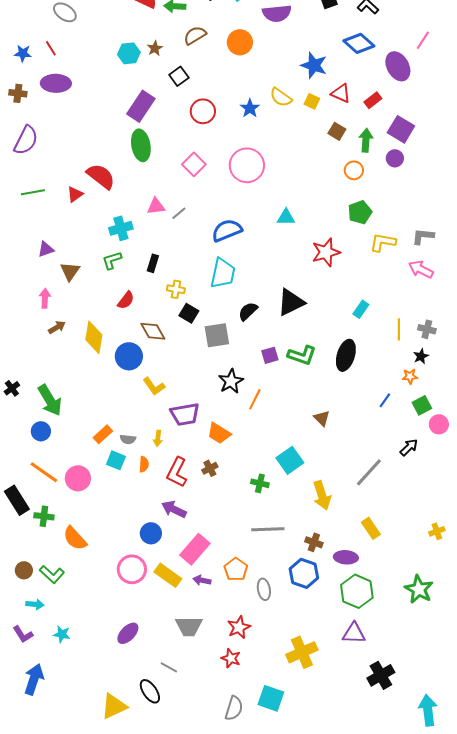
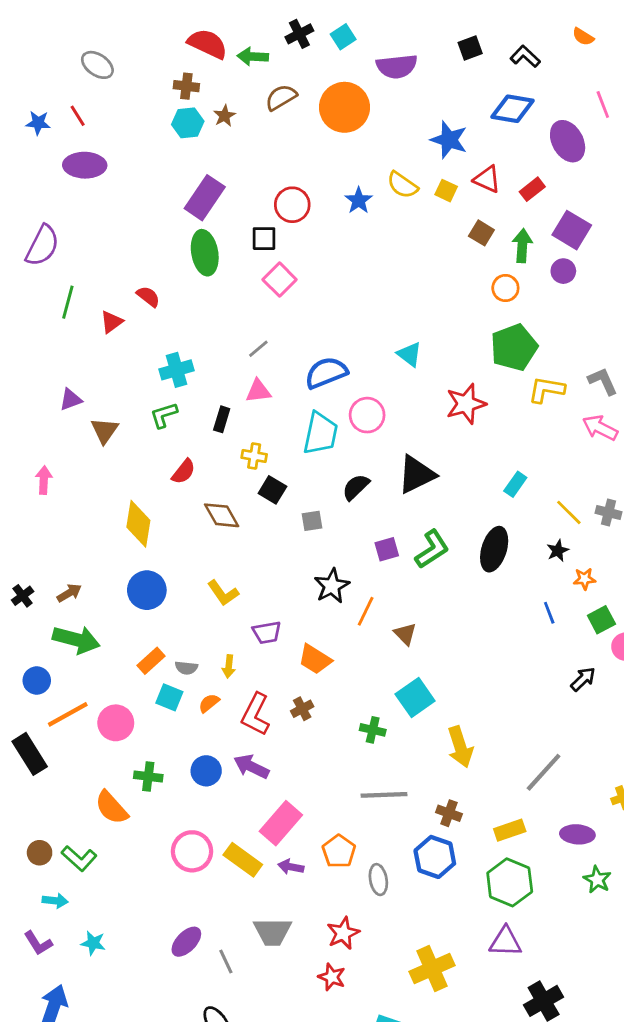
pink line: (423, 40) -> (603, 104), turned -54
orange circle: (240, 42) -> (344, 107), size x1.4
blue diamond: (359, 43) -> (512, 109), turned -32
black square: (179, 76) -> (264, 239), moved, turned 36
brown cross: (18, 93) -> (186, 86), moved
pink circle: (247, 165) -> (367, 415), moved, size x0.7
red semicircle: (101, 176) -> (148, 296), size x0.6
green line: (33, 192) -> (68, 302), moved, turned -65
pink triangle: (156, 206) -> (258, 391), moved
green pentagon: (360, 212) -> (514, 347), size x1.4
cyan triangle: (286, 217) -> (409, 354), turned 36
gray L-shape: (423, 236) -> (603, 381), turned 60
pink arrow: (45, 298) -> (44, 480), moved
brown arrow: (57, 327) -> (69, 593), moved
yellow line: (399, 329) -> (569, 512), turned -45
gray square: (217, 335) -> (312, 521), size x0.6
green L-shape: (302, 355) -> (432, 549), turned -52
blue circle: (129, 356) -> (147, 590), moved
black star: (421, 356) -> (558, 551), moved
green arrow: (50, 400) -> (76, 640), moved, turned -44
blue line: (385, 400) -> (549, 613), turned -56
purple trapezoid: (185, 414) -> (267, 632), size x0.7
brown triangle: (322, 418) -> (405, 634), moved
blue circle: (41, 431) -> (37, 680), moved
orange semicircle: (144, 464) -> (209, 703), turned -133
orange line: (44, 472) -> (68, 714), turned -64
gray line: (369, 472) -> (544, 772), moved
green cross: (44, 516) -> (148, 776), moved
yellow rectangle: (371, 528) -> (510, 830), moved, turned -75
blue circle: (151, 533) -> (206, 771), moved
purple ellipse: (346, 557) -> (577, 834), moved
green star: (419, 589) -> (597, 880), size x0.7
gray line: (169, 667) -> (226, 961), moved, turned 36

